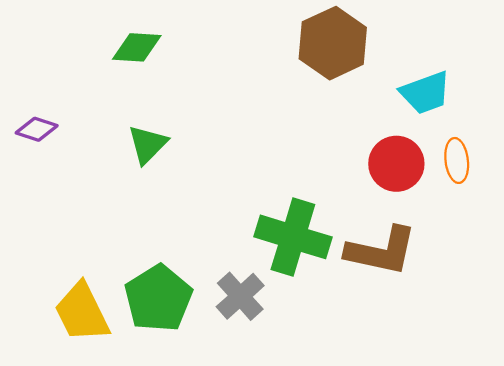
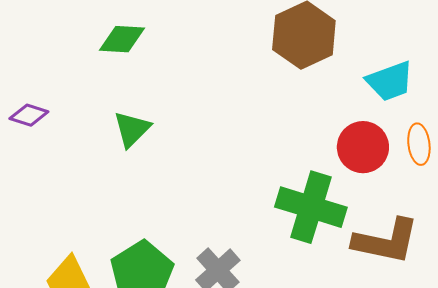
green cross: (293, 237) -> (311, 207), moved
brown L-shape: (381, 251) -> (386, 241), moved

